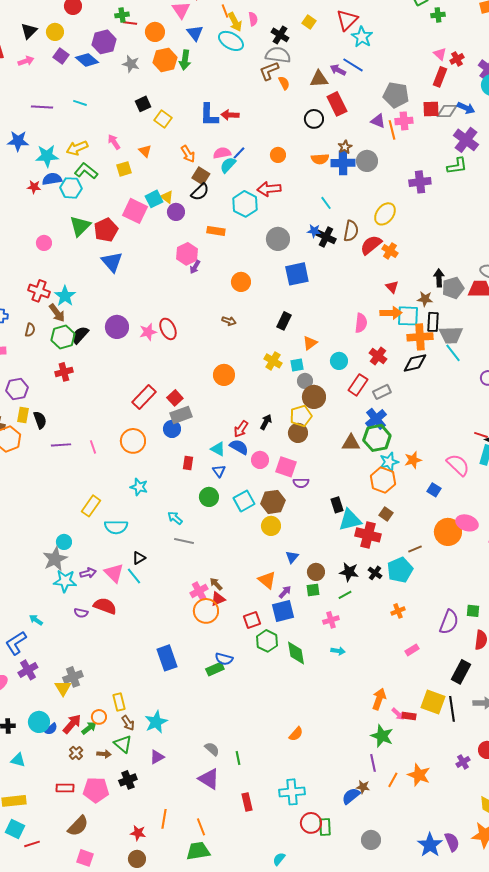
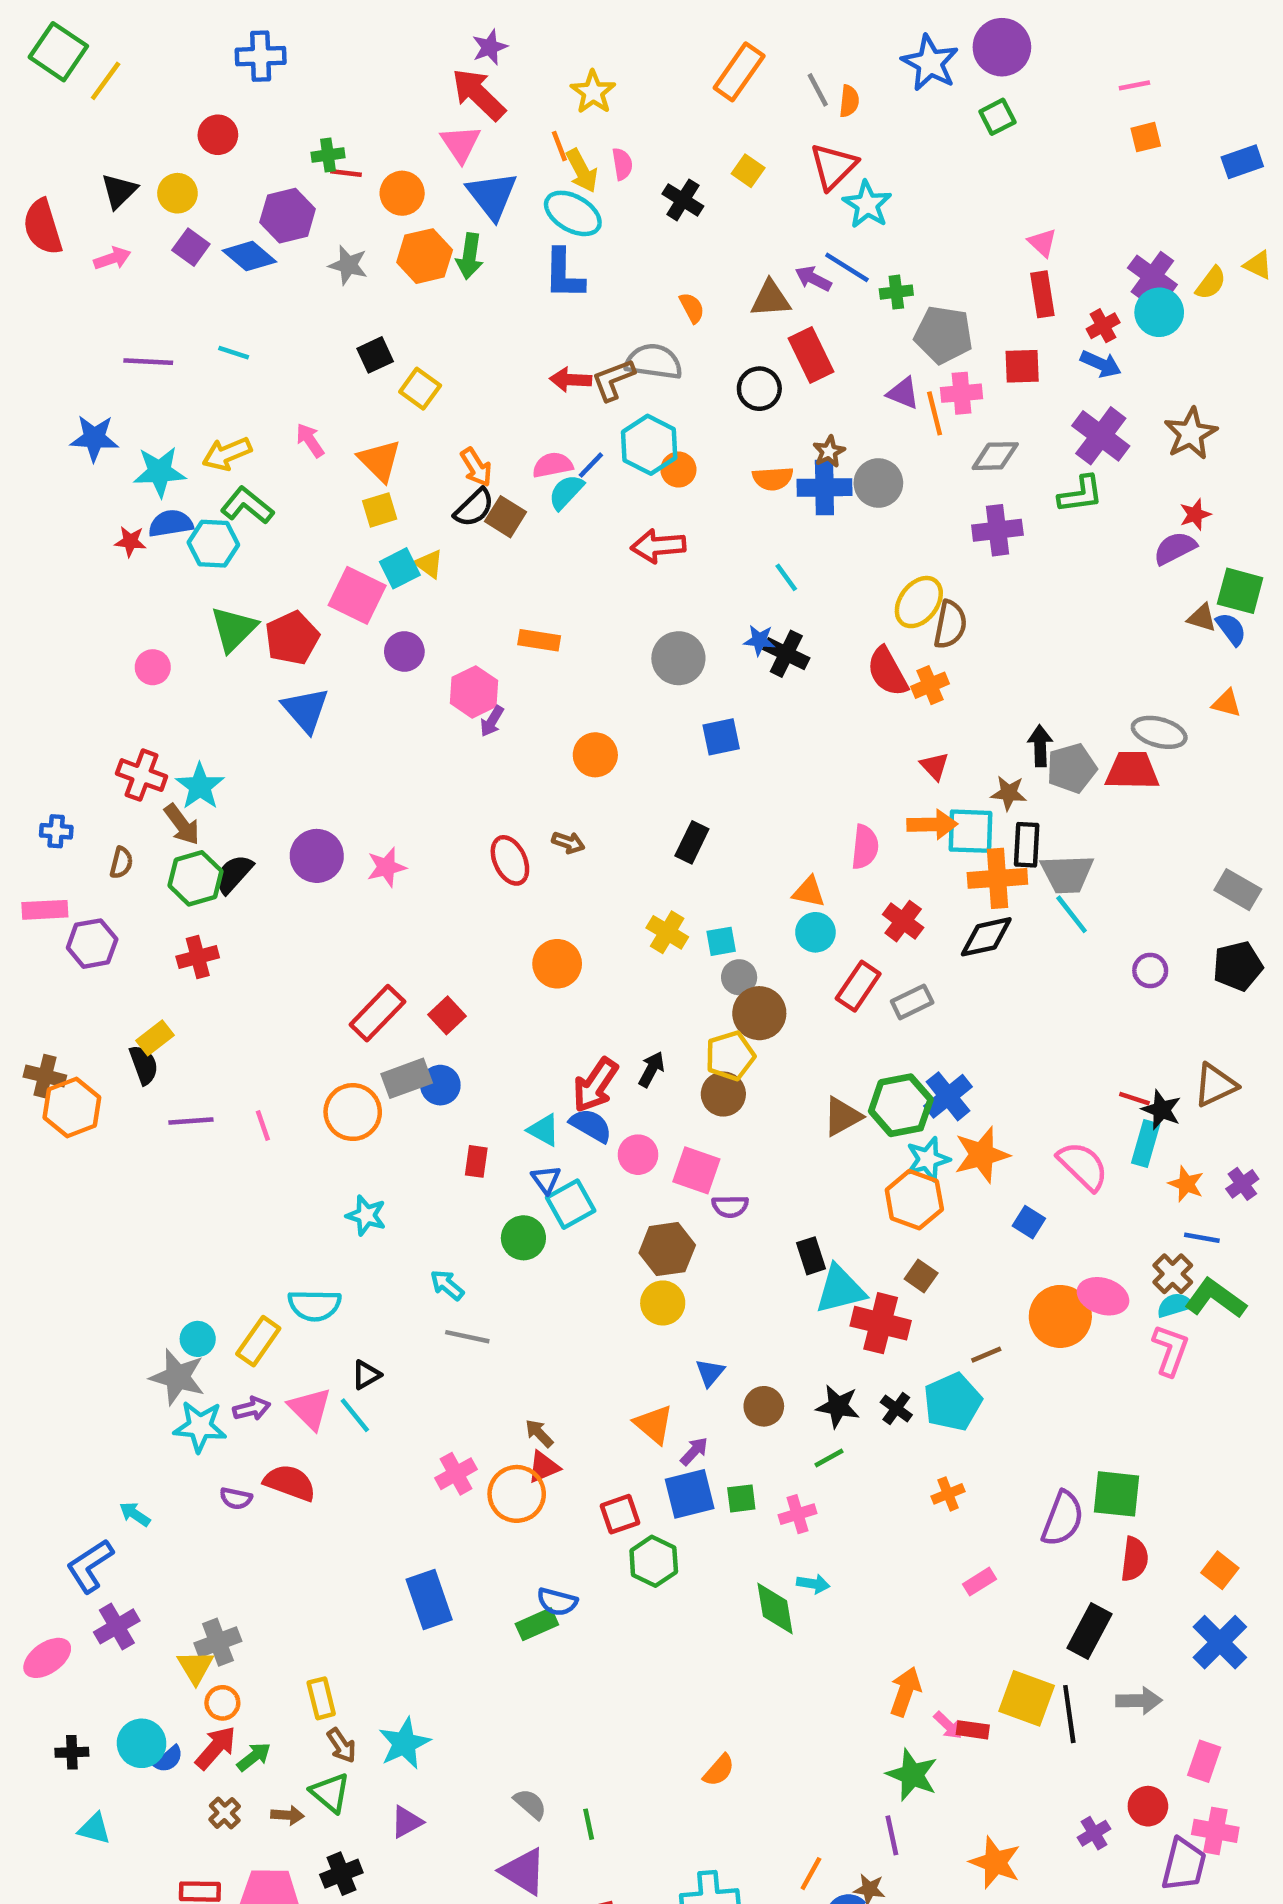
green cross: (438, 15) -> (896, 292), moved
blue triangle: (195, 33) -> (492, 195), size x1.4
gray semicircle: (278, 55) -> (654, 362), moved
red cross: (457, 59) -> (1103, 326), moved
brown L-shape: (269, 71) -> (613, 380), moved
red rectangle: (440, 77) -> (1042, 294), turned -30
gray diamond: (447, 111) -> (995, 456), moved
blue L-shape: (209, 115) -> (564, 274), moved
orange triangle: (145, 151) -> (380, 461), size x1.5
yellow square: (124, 169) -> (380, 510), moved
black semicircle: (200, 192) -> (474, 508), moved
cyan hexagon: (245, 204) -> (649, 445), moved
purple circle: (176, 212) -> (404, 651), moved
brown semicircle: (351, 231) -> (950, 625), moved
red semicircle: (371, 245) -> (887, 672), turned -80
orange cross: (390, 251) -> (930, 685), turned 35
blue square: (297, 274) -> (721, 737), size x0.7
red ellipse: (168, 329) -> (510, 860), moved
orange triangle: (310, 343) -> (809, 892), moved, turned 49
purple hexagon: (17, 389) -> (92, 944), moved
yellow rectangle: (23, 415) -> (155, 1038), moved, turned 42
gray rectangle: (181, 415) -> (407, 1078), moved
blue cross: (376, 419) -> (948, 1096), moved
red arrow: (241, 429) -> (595, 1085), size x1.4
brown triangle: (351, 443) -> (842, 1117), turned -30
orange star: (413, 460) -> (982, 1155), size x1.4
cyan square: (244, 501) -> (571, 1204), moved
yellow rectangle: (91, 506) -> (258, 1341), moved
gray star: (55, 559) -> (177, 1377), turned -30
green square: (313, 590) -> (741, 1498), moved
pink cross: (199, 591) -> (456, 1474), moved
green square: (473, 611) -> (1116, 1494), size x1.6
green diamond: (296, 653) -> (775, 1608), moved
orange circle: (99, 717) -> (222, 1703), moved
orange line: (393, 780) -> (811, 1874), moved

